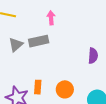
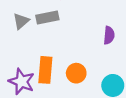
orange rectangle: (38, 87) -> (45, 70), size x1.6

